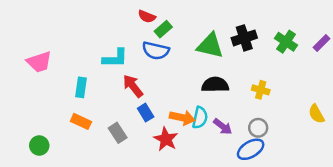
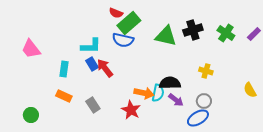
green rectangle: (163, 29) -> (129, 23), size x1.6
pink trapezoid: (39, 62) -> (31, 49), turned 70
black semicircle: (215, 85) -> (170, 83), moved
blue rectangle: (146, 113) -> (92, 64), moved

